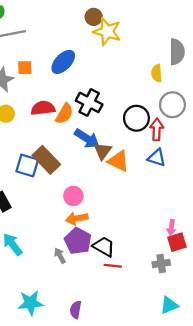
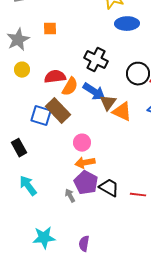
blue ellipse: (63, 62) -> (127, 24), moved, turned 45
orange square: (25, 68) -> (50, 29), moved
red semicircle: (43, 108) -> (55, 77), moved
orange semicircle: (64, 114) -> (70, 87), moved
red line: (113, 266) -> (138, 195), moved

